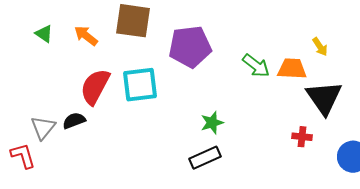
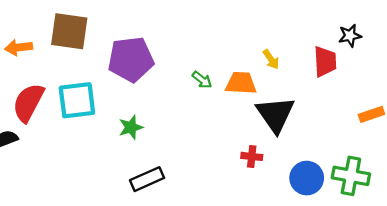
orange arrow: (86, 36) -> (19, 47), turned -45
green arrow: (256, 66) -> (202, 80), size x0.7
green star: (212, 123) -> (131, 127), moved

